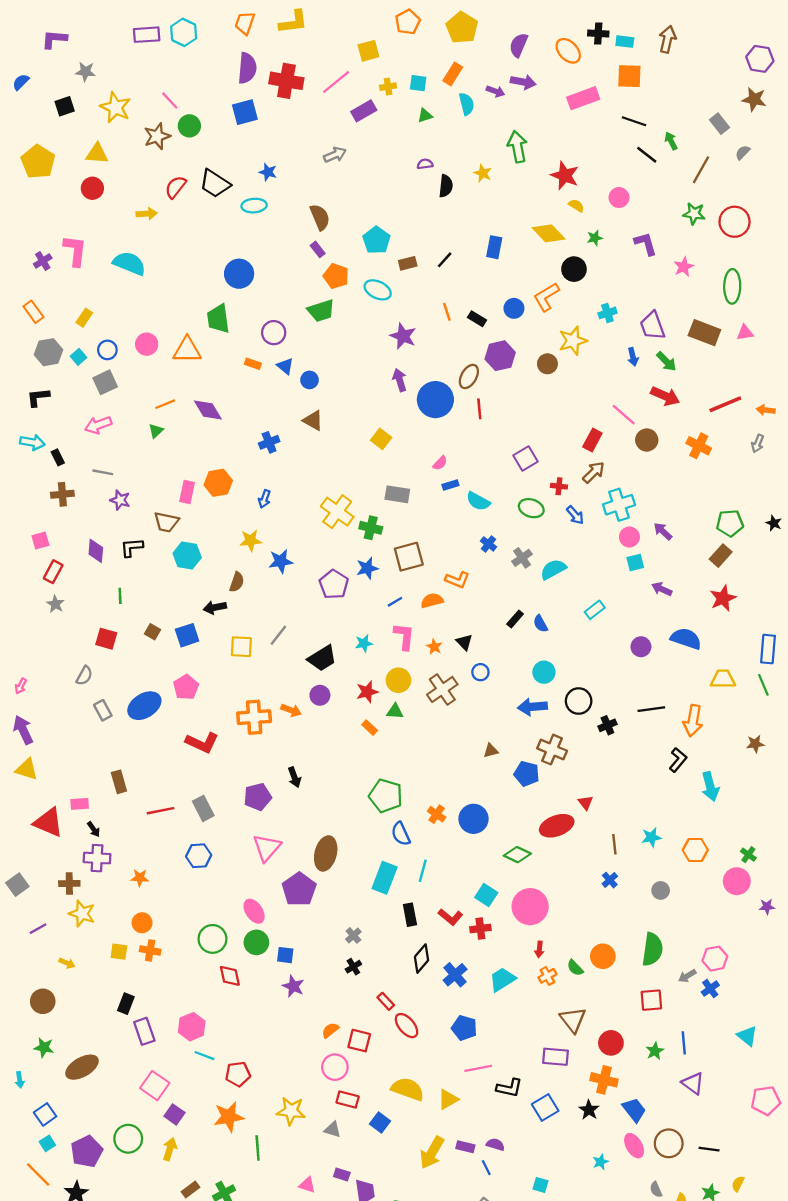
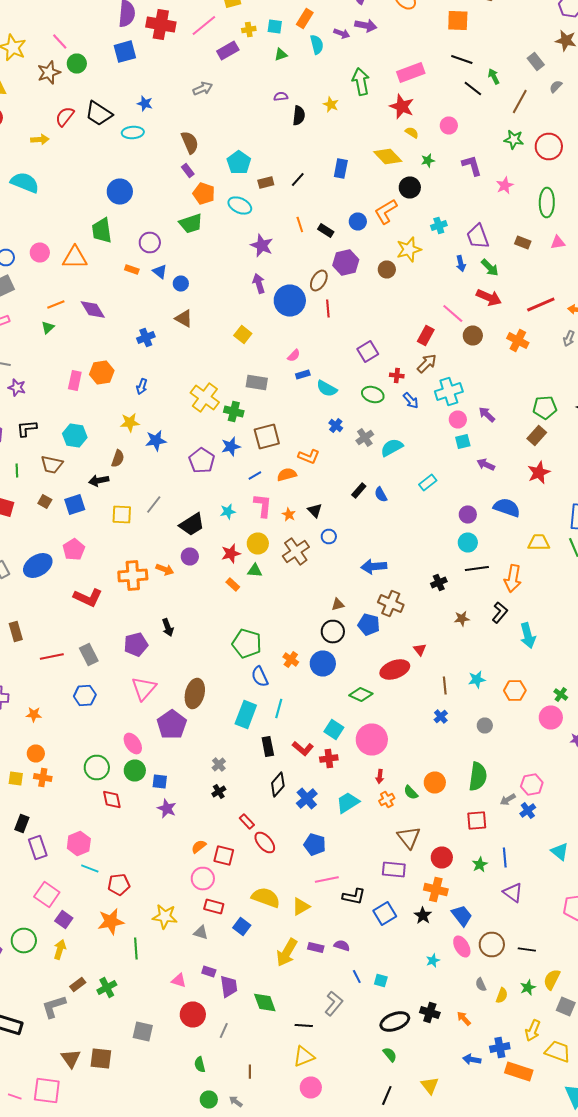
pink rectangle: (583, 98) -> (411, 72), moved
brown rectangle: (704, 333) -> (523, 242), size x0.6
brown trapezoid: (166, 522) -> (52, 464), moved
cyan circle: (544, 672) -> (468, 542), moved
black circle: (579, 701) -> (333, 632), moved
brown star: (755, 744) -> (462, 618), moved
blue line: (486, 1168) -> (357, 976), moved
yellow semicircle: (738, 1184) -> (552, 980), size x1.5

